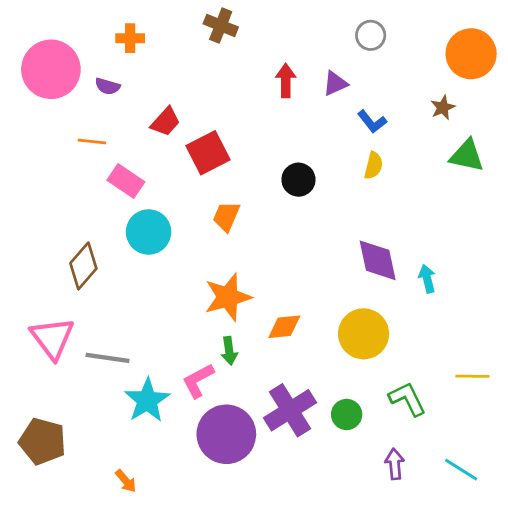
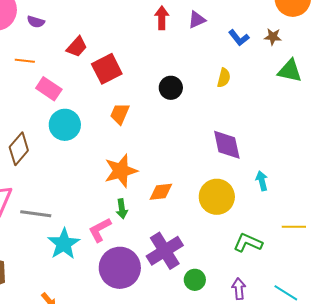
brown star: (443, 108) -> (273, 37), turned 30
blue L-shape: (372, 122) -> (239, 38), moved
cyan arrow: (427, 279) -> (262, 181), moved
green L-shape: (407, 399) -> (248, 243), turned -40
green circle: (347, 414) -> (195, 280), moved

